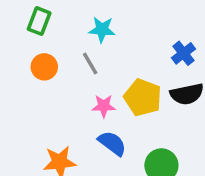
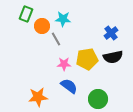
orange circle: (44, 67) -> (42, 26), moved
yellow pentagon: (143, 97) -> (87, 59), turned -30

